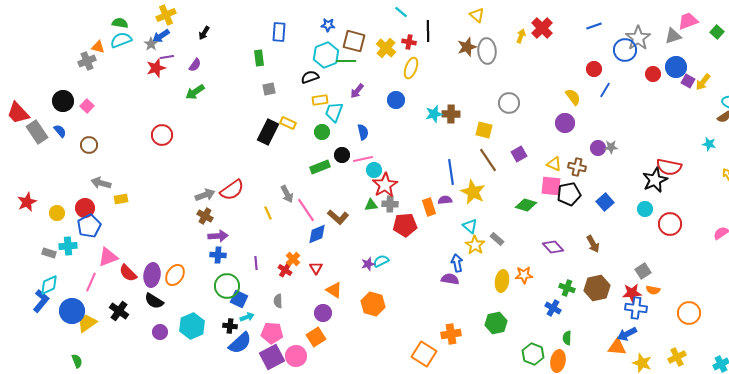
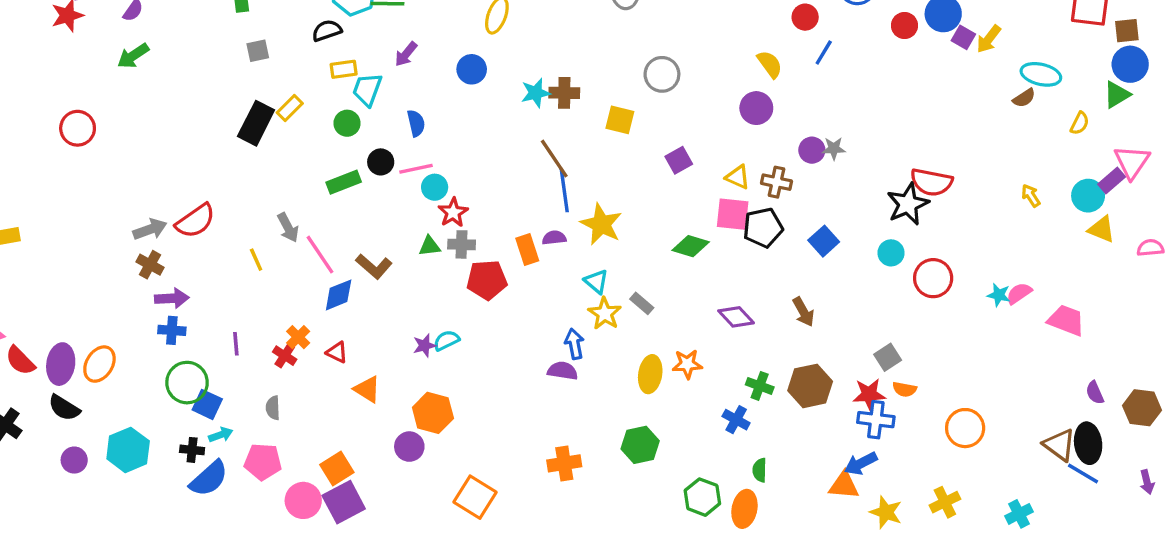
yellow rectangle: (288, 123) -> (290, 108), turned -70
cyan star: (709, 144) -> (999, 295), moved
brown line: (488, 160) -> (554, 159), moved
red star: (385, 185) -> (453, 212), size x0.7
red triangle: (316, 268) -> (337, 352), turned -32
purple circle: (323, 313) -> (409, 447), moved
orange square: (424, 354) -> (475, 497), moved
purple square: (272, 357) -> (344, 502), moved

